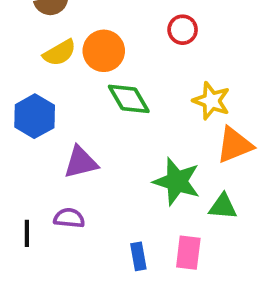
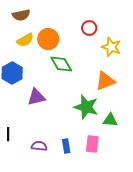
yellow star: (211, 101) -> (111, 47), moved
orange triangle: (234, 145) -> (105, 81), moved
purple semicircle: (69, 218) -> (39, 146), moved

